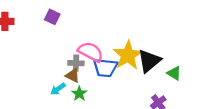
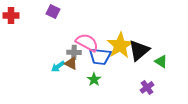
cyan arrow: (58, 89) -> (58, 66), moved
green star: (79, 94) -> (94, 79), moved

